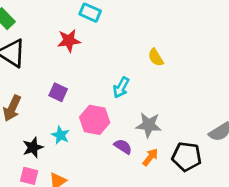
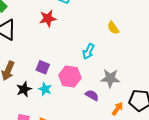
purple square: (58, 92) -> (43, 67), moved
black star: (33, 147) -> (24, 89), moved
orange arrow: (150, 157) -> (117, 109), moved

